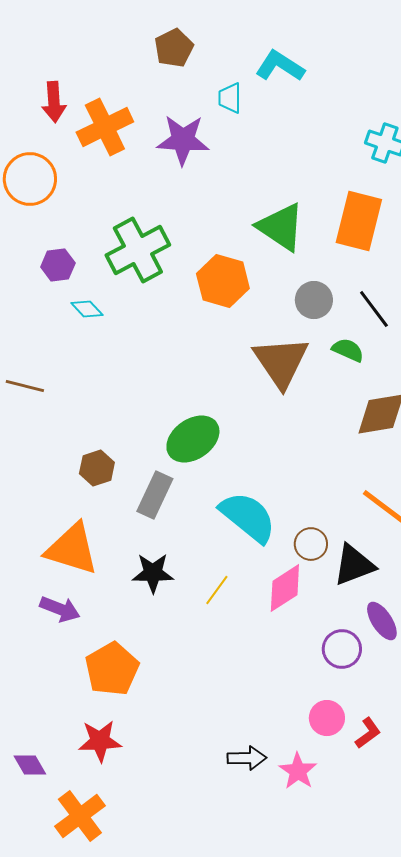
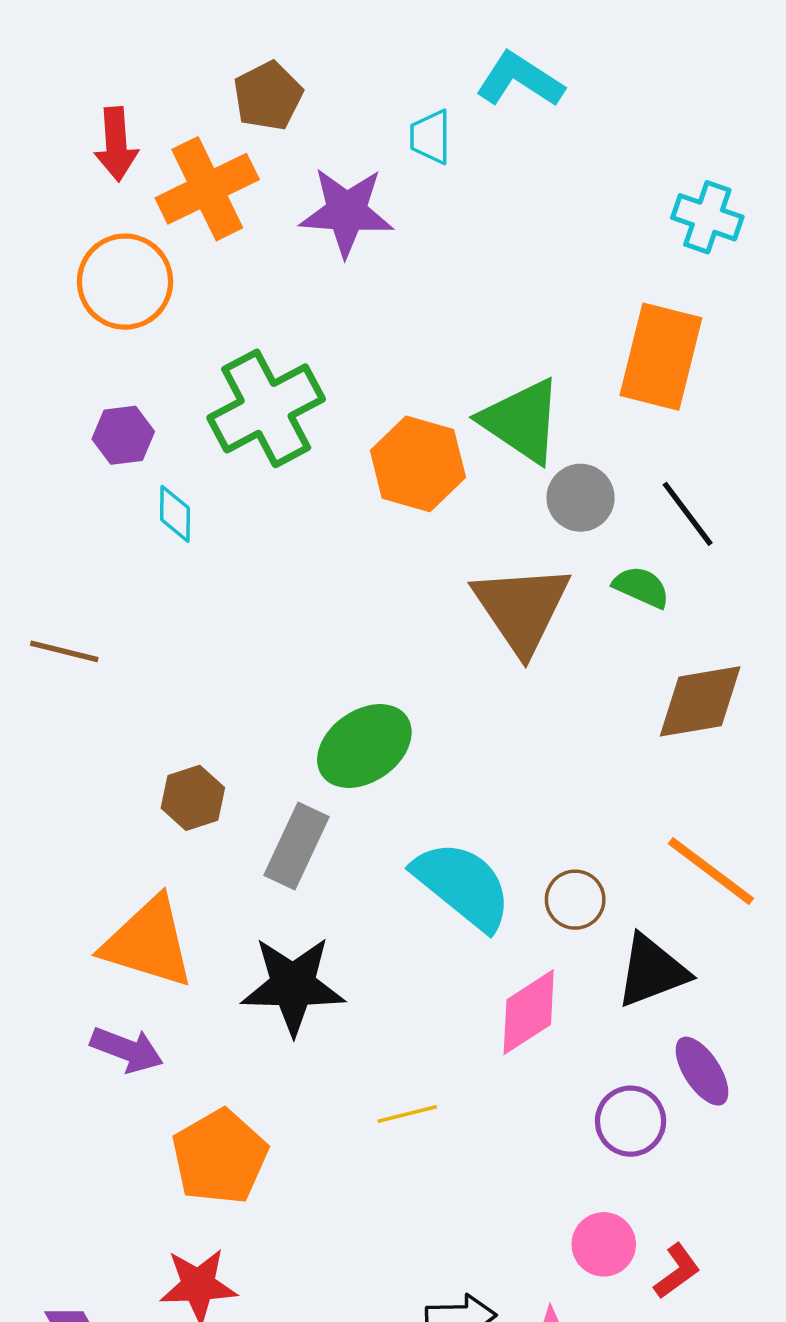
brown pentagon: (174, 48) -> (268, 96), moved
orange circle: (30, 179) -> (125, 282), moved
green triangle: (281, 227) -> (522, 421), moved
cyan diamond: (87, 309) -> (175, 514), turned 44
brown circle: (311, 544) -> (575, 900), moved
black star: (153, 573) -> (293, 985), size x1.4
yellow line: (217, 590) -> (407, 1114), moved, turned 40

